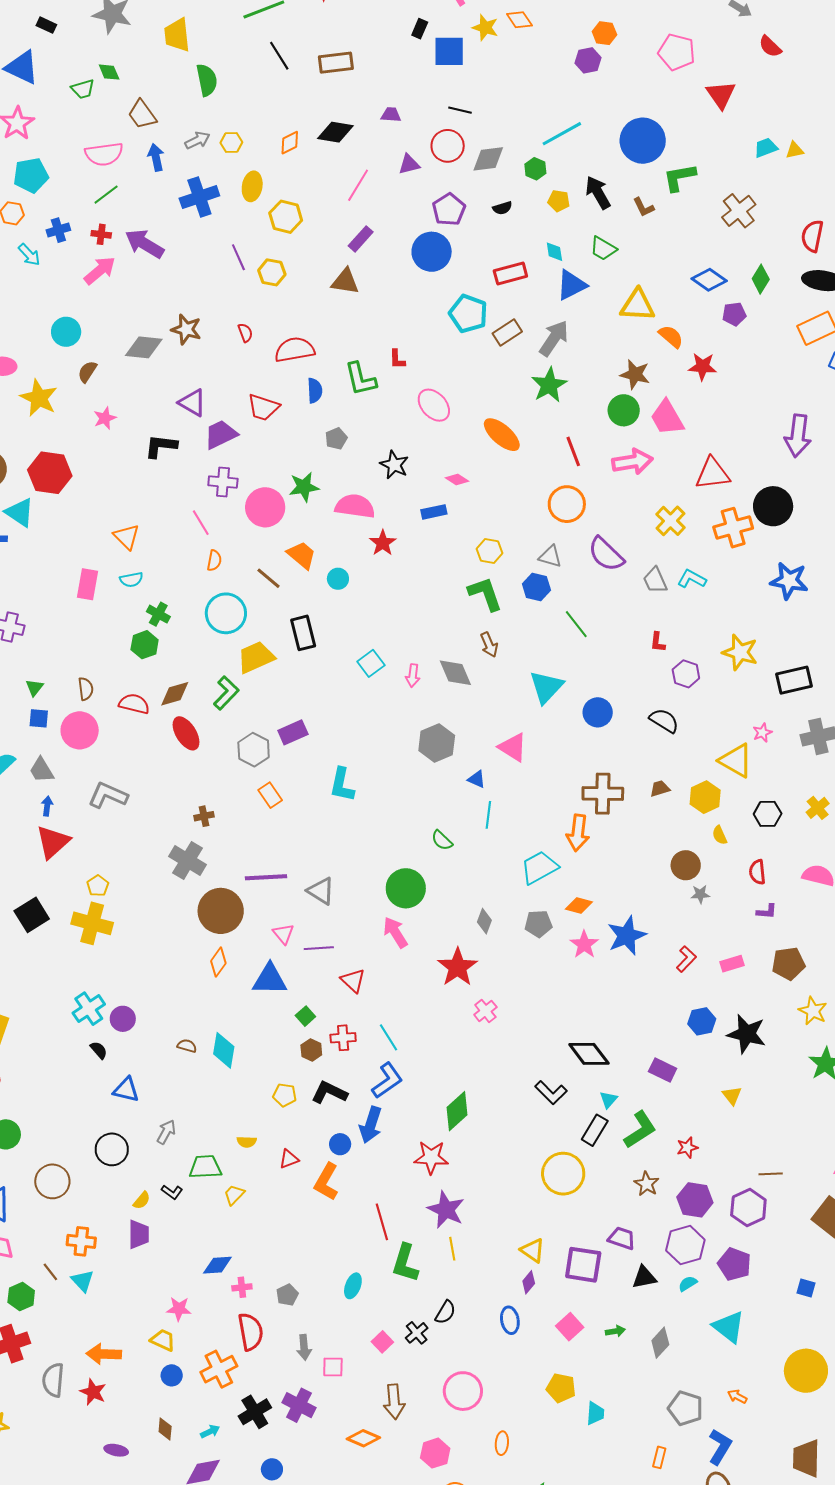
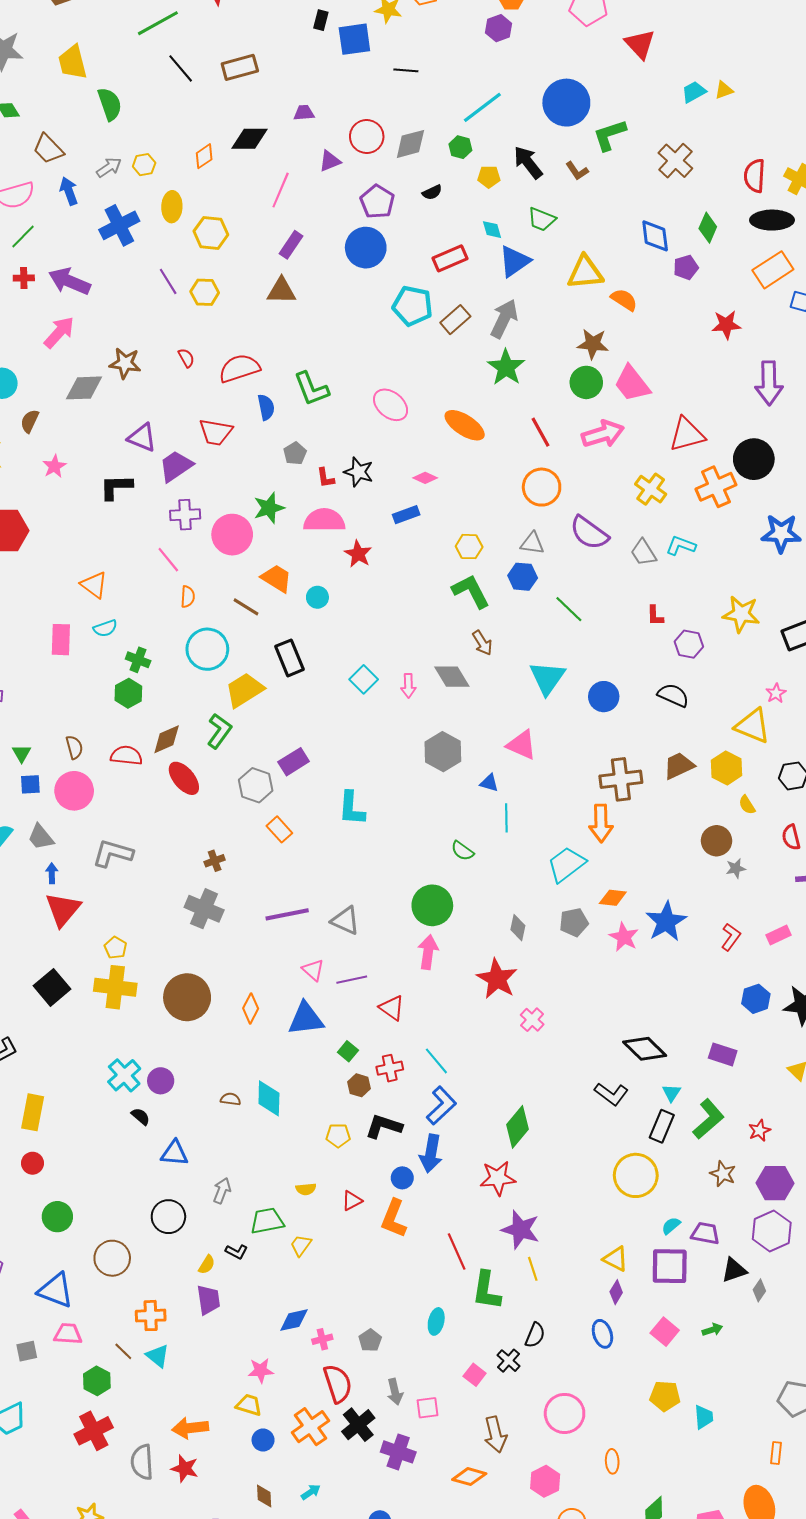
black line: (460, 110) -> (406, 70), moved
pink arrow: (100, 270) -> (59, 332), moved
blue diamond: (709, 280) -> (655, 236), turned 56
red L-shape: (397, 359) -> (326, 478), moved
red star: (703, 367) -> (726, 325), moved
brown trapezoid: (660, 789) -> (679, 766), size x1.5
brown circle: (221, 911) -> (187, 997), moved
pink arrow: (395, 932) -> (428, 952), turned 48
cyan semicircle: (688, 1284) -> (671, 1226), moved
gray diamond: (660, 1343) -> (759, 1290), moved, size x0.7
black cross: (255, 1412) -> (358, 1425), moved

